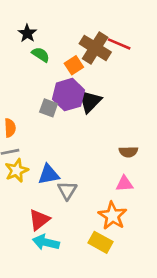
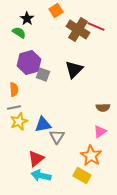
green semicircle: (41, 55) -> (19, 33), moved
orange square: (74, 65) -> (56, 11), moved
purple hexagon: (69, 95) -> (29, 63), moved
pink triangle: (124, 184) -> (100, 132), turned -32

